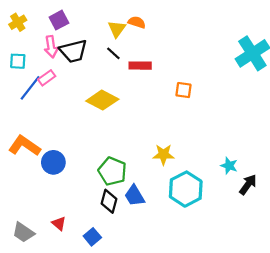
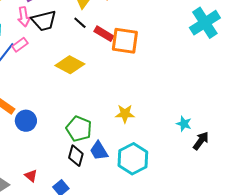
red rectangle: (140, 66) -> (104, 34), turned 30
orange square: (183, 90) -> (125, 41), moved, size x1.8
cyan hexagon: (186, 189) -> (133, 159), moved

